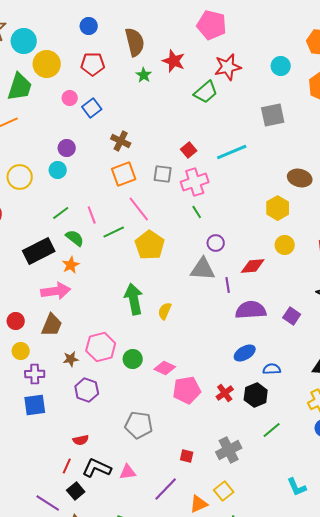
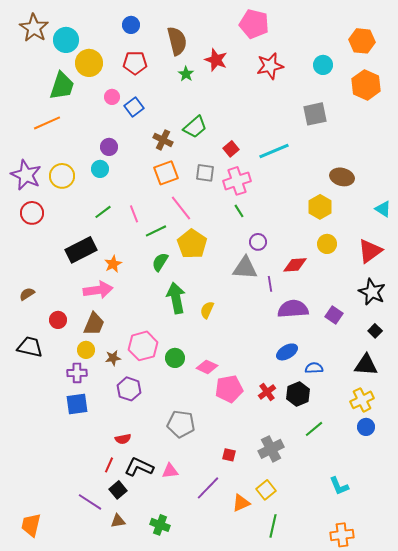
green trapezoid: (206, 92) -> (195, 127), moved
green semicircle: (75, 238) -> (160, 262), moved, turned -96
yellow circle: (21, 351) -> (86, 350), moved

